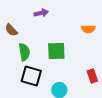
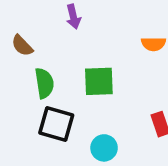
purple arrow: (41, 13) -> (73, 17), turned 88

